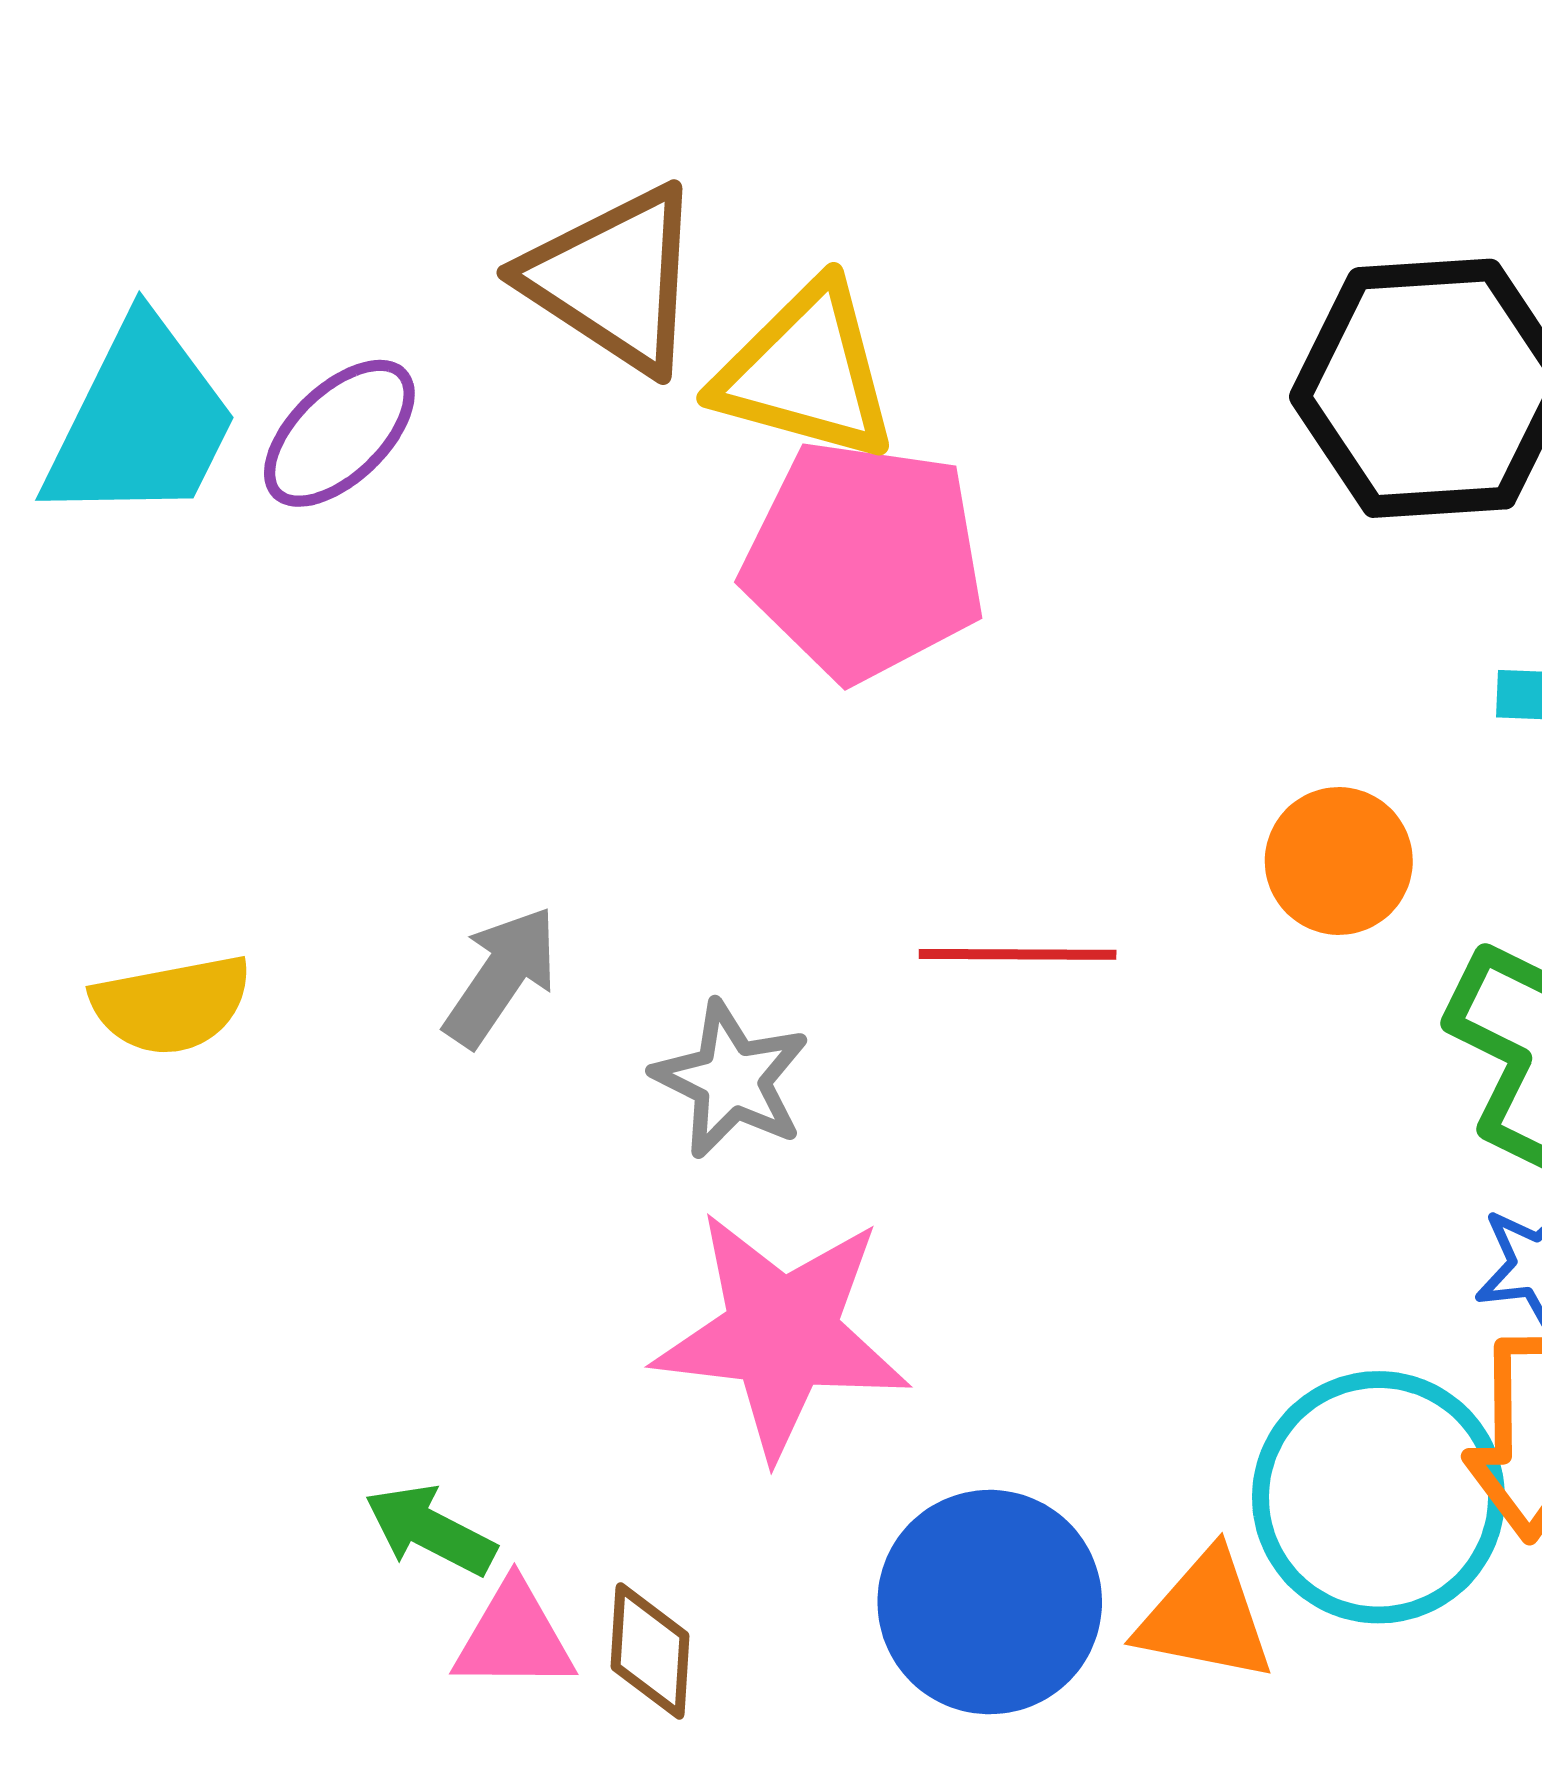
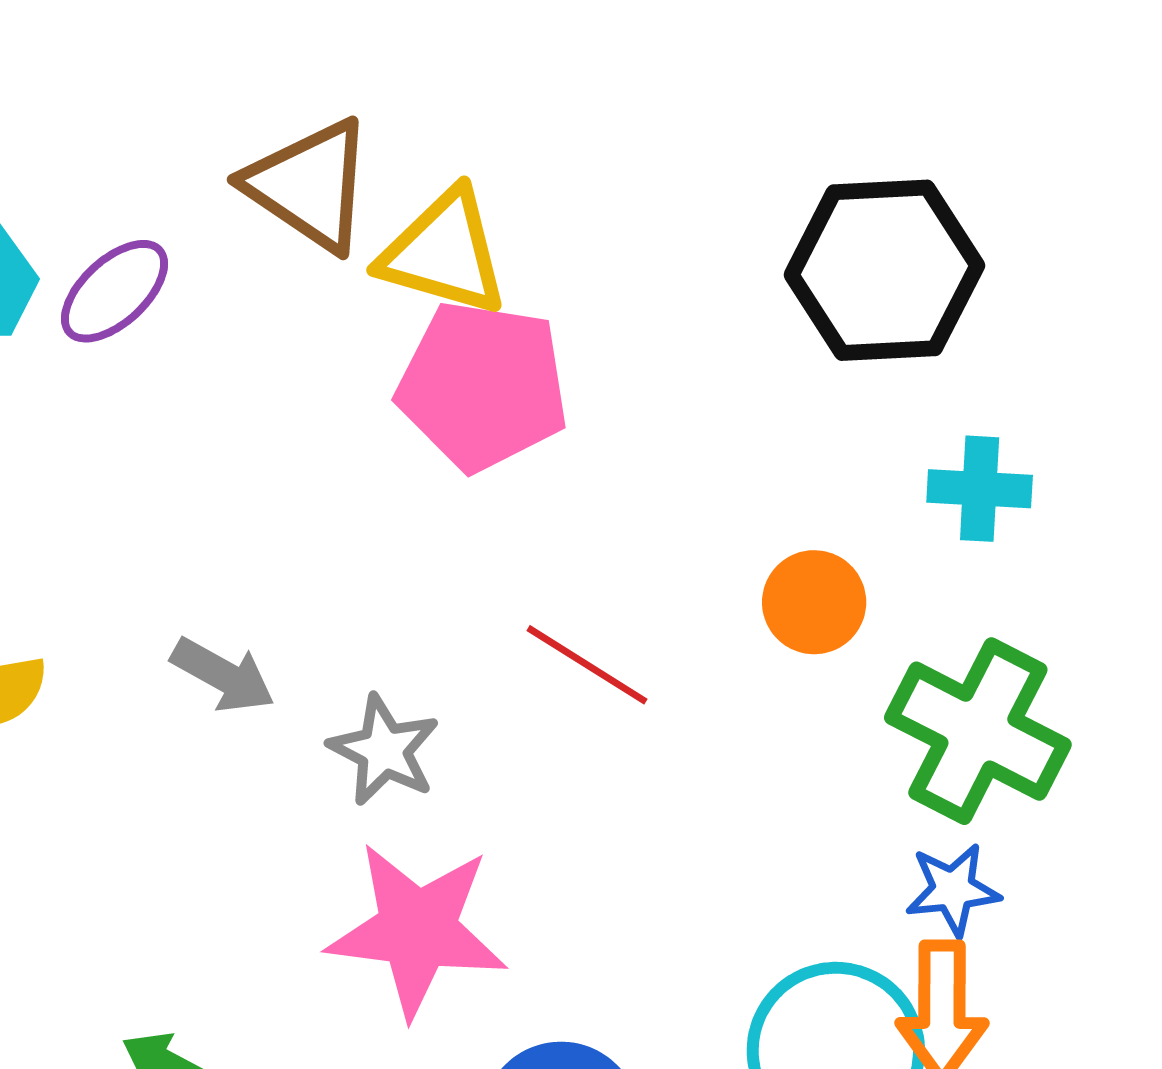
red line: (1018, 954) -> (587, 665), turned 31
gray arrow: (501, 976) -> (223, 675), turned 84

